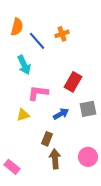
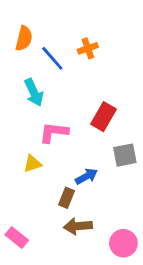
blue arrow: (61, 114) -> (86, 176), moved
pink circle: (88, 157) -> (123, 243), moved
brown arrow: (55, 159) -> (78, 226), turned -90

